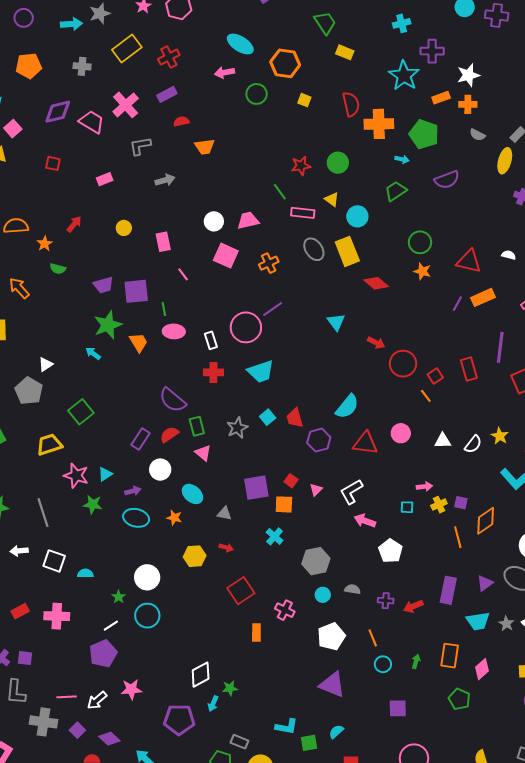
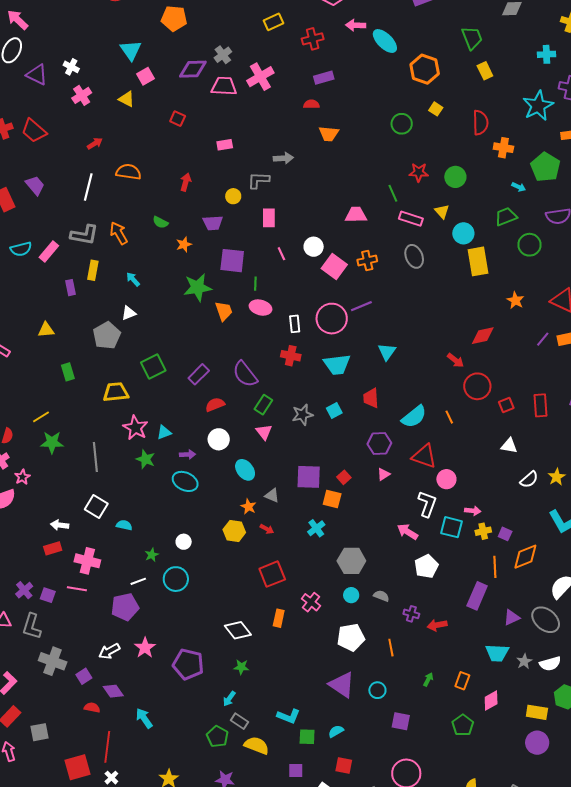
yellow rectangle: (127, 48) -> (273, 22), size x0.7
yellow rectangle: (345, 52) -> (485, 71), turned 30
gray cross: (82, 66) -> (223, 55), moved, turned 36
pink arrow: (225, 73) -> (356, 25), moved
purple rectangle: (167, 94) -> (324, 78), moved
green circle: (257, 94) -> (402, 124), moved
pink trapezoid: (92, 122) -> (224, 86), turned -40
orange cross: (379, 124) -> (503, 148), size x0.7
gray L-shape: (140, 146) -> (258, 180), moved
white circle: (214, 221) -> (314, 247), moved
red arrow: (74, 224) -> (186, 182), turned -36
green circle: (420, 242) -> (530, 245), moved
orange star: (45, 244) -> (184, 244), moved
yellow rectangle: (347, 251) -> (478, 261), moved
pink square: (226, 256) -> (334, 266), moved
red diamond: (376, 283) -> (483, 336), moved, turned -65
purple trapezoid: (103, 285) -> (213, 223), moved
cyan triangle: (336, 322) -> (387, 352), moved
cyan arrow: (93, 353) -> (133, 279), moved
orange line: (426, 396) -> (449, 417), moved
red trapezoid: (295, 418) -> (371, 398), moved
green rectangle: (197, 426) -> (263, 405), turned 36
pink circle: (401, 433) -> (446, 479), moved
red semicircle: (169, 435) -> (215, 405), moved
purple rectangle: (141, 439) -> (199, 374), moved
white triangle: (443, 441) -> (509, 446), moved
pink triangle: (316, 490) -> (384, 474), moved
white L-shape: (351, 492) -> (427, 504), moved, turned 128
cyan square: (407, 507) -> (451, 527), size x1.6
orange star: (174, 518) -> (248, 507), moved
white arrow: (19, 551) -> (60, 525), moved
white circle: (147, 577) -> (184, 542), size x0.6
purple rectangle: (448, 590) -> (477, 596), moved
orange rectangle: (450, 656) -> (462, 681), size x0.7
cyan circle: (383, 664) -> (377, 690), moved
white diamond: (201, 675) -> (238, 630), moved, turned 68
pink star: (131, 689) -> (145, 648), turned 30
pink line: (67, 697) -> (77, 589), moved
cyan arrow: (213, 704) -> (229, 699), moved
purple pentagon: (179, 720) -> (188, 664), moved

